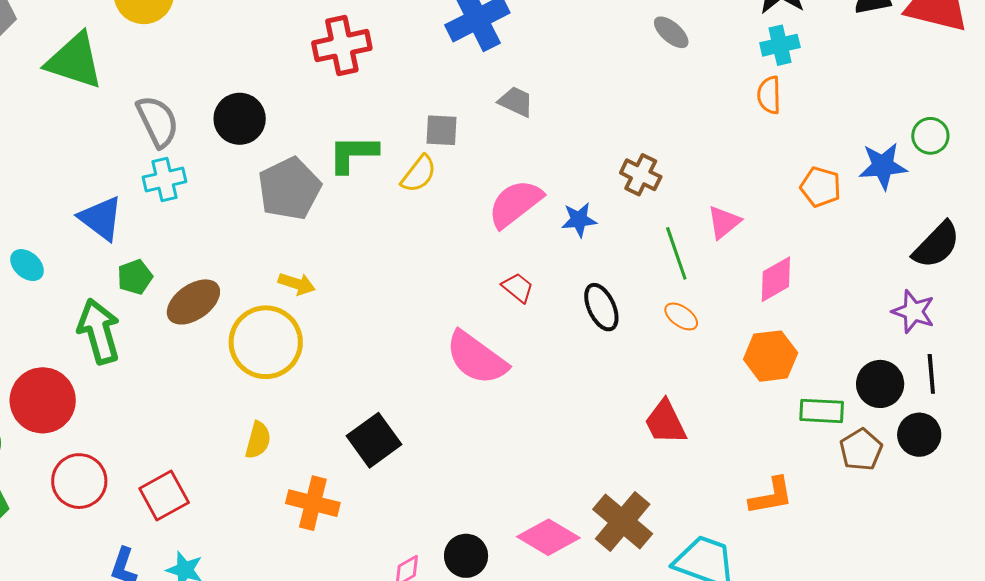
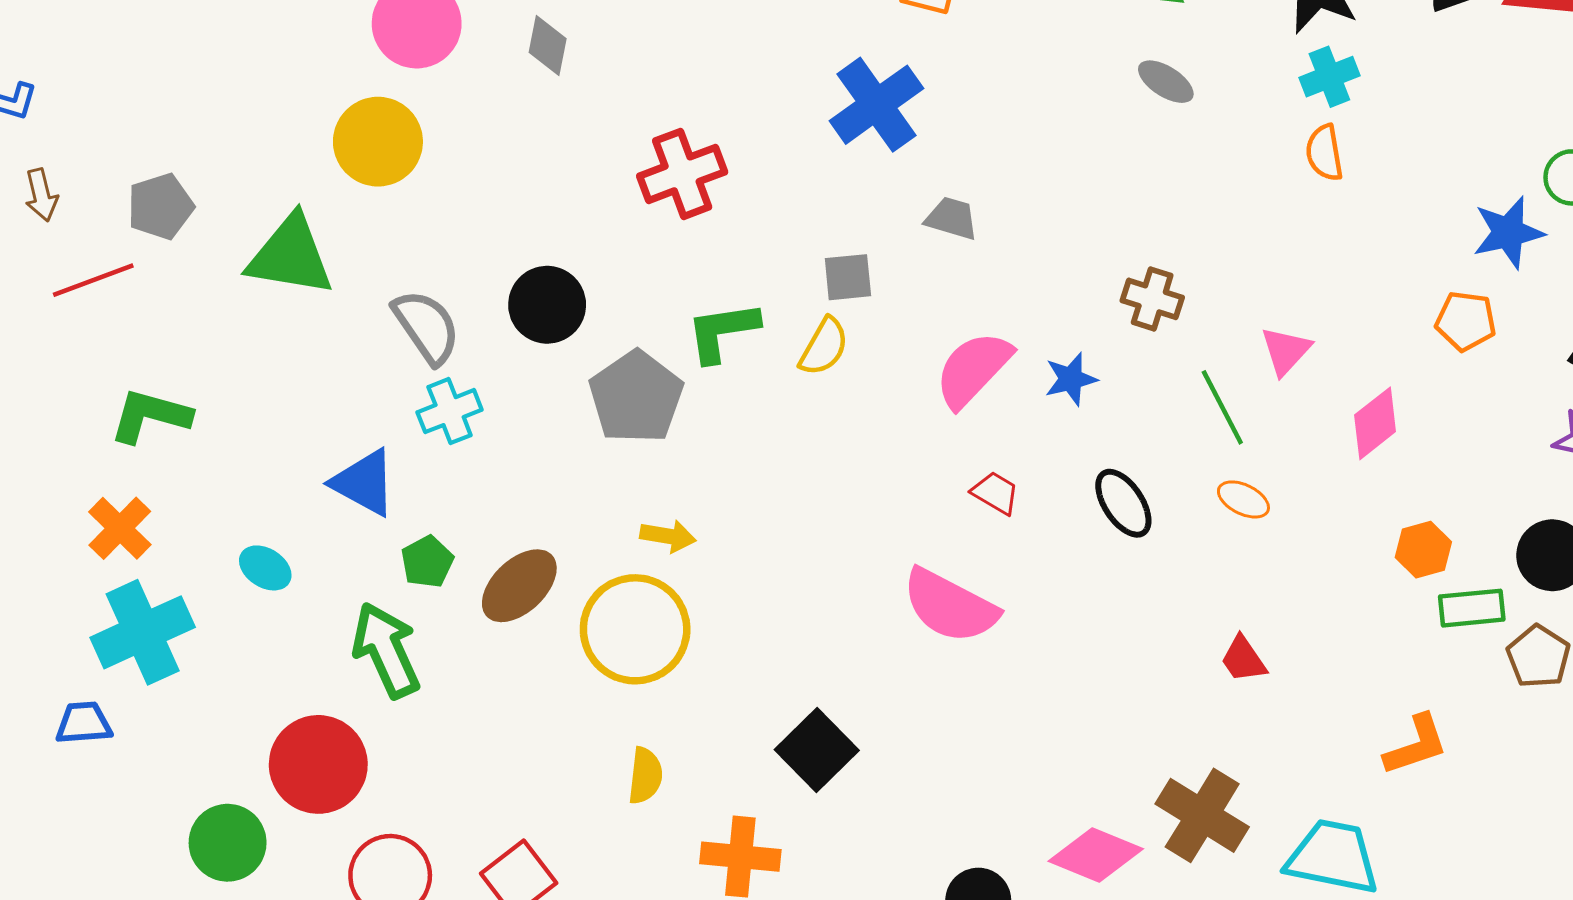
orange pentagon: (821, 187) -> (1466, 321), moved
orange hexagon: (771, 356) -> (1423, 550), moved, size x0.7
red trapezoid: (665, 422) -> (1243, 659), size x0.7

